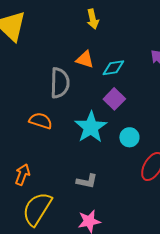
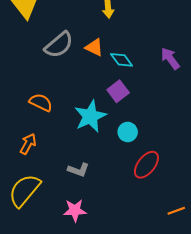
cyan diamond: (113, 68) -> (122, 60), turned 55
gray semicircle: (60, 83) -> (59, 45), moved, turned 40
orange arrow: (22, 175) -> (28, 144), moved

